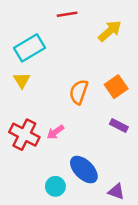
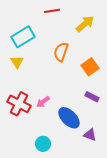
orange semicircle: (79, 92) -> (61, 52), moved
blue ellipse: (84, 170) -> (69, 118), moved
purple triangle: (116, 192) -> (90, 135), moved

